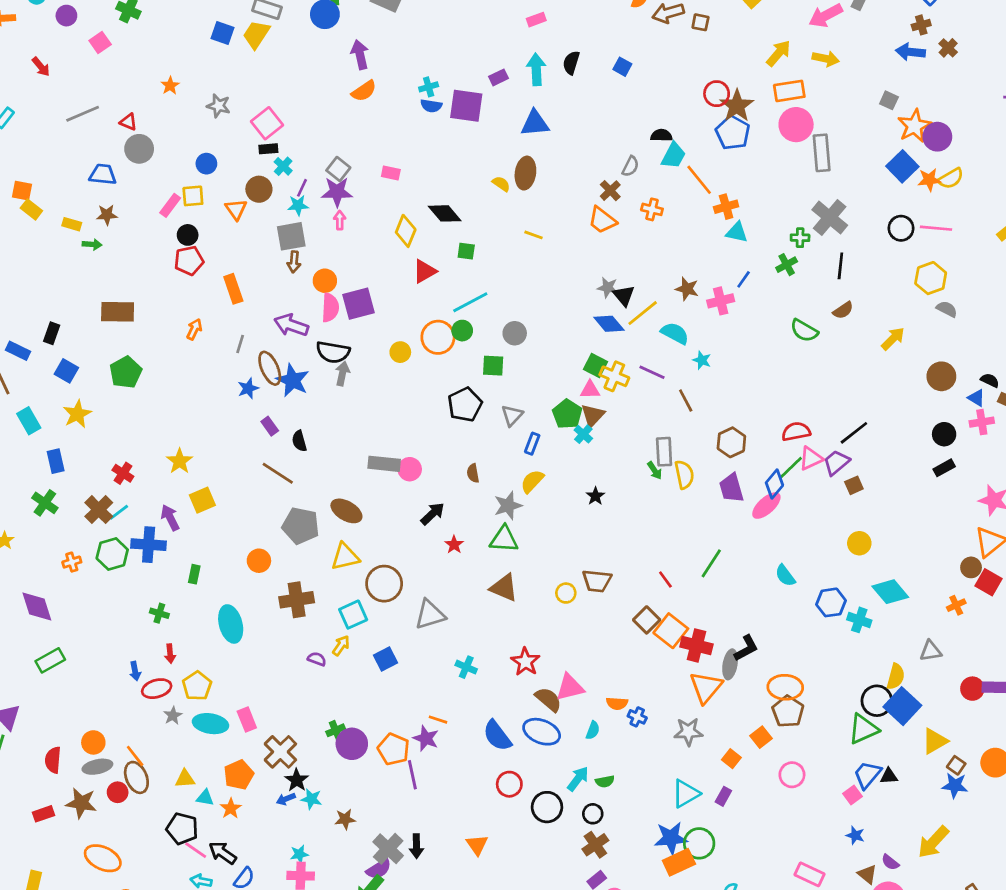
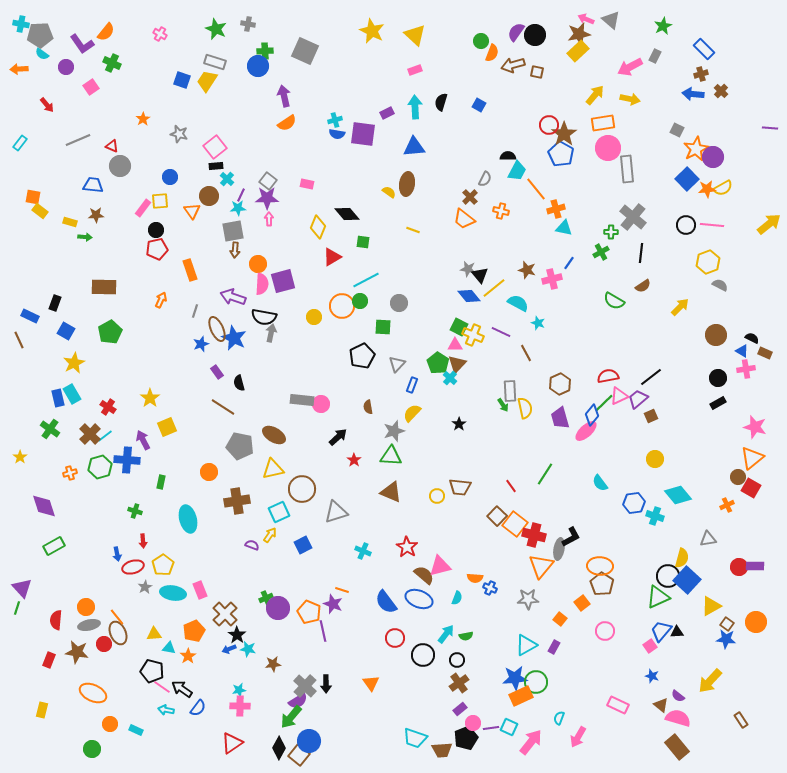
cyan rectangle: (29, 421) -> (72, 394), moved
red rectangle: (44, 814) -> (49, 660), turned -49

